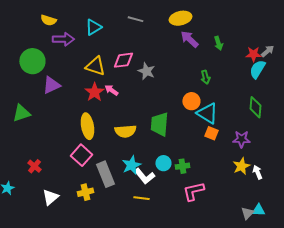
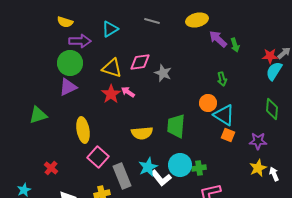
purple arrow: (189, 39) -> (218, 39), moved
green circle: (32, 61) -> (70, 63), moved
yellow ellipse: (87, 126) -> (83, 130), moved
cyan circle: (163, 163) -> (180, 165), size x1.5

